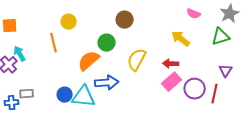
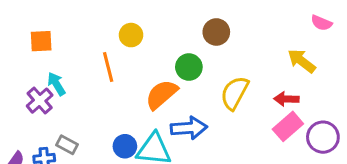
gray rectangle: (27, 94) -> (67, 145), turned 32

